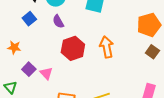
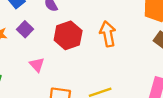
purple square: (29, 69) -> (25, 29), moved

